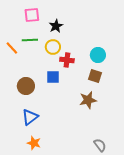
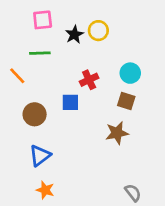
yellow circle: (53, 47) -> (98, 31), moved
orange line: (12, 48) -> (17, 76), moved
red cross: (67, 60) -> (89, 80), turned -32

